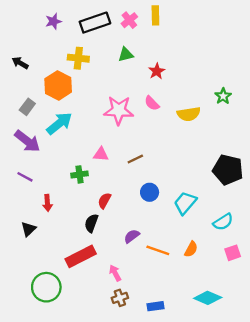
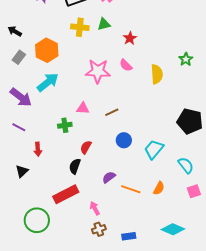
yellow cross: (78, 58) -> (80, 27), moved
gray rectangle: (27, 107) -> (19, 57), moved
yellow semicircle: (189, 114) -> (157, 74), turned -84
cyan semicircle: (223, 222) -> (186, 165), turned -96

